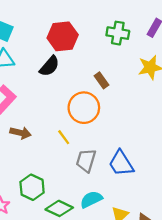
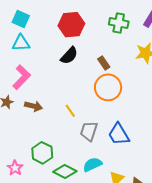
black semicircle: (49, 66) -> (69, 56), moved
orange circle: (84, 108) -> (108, 87), moved

